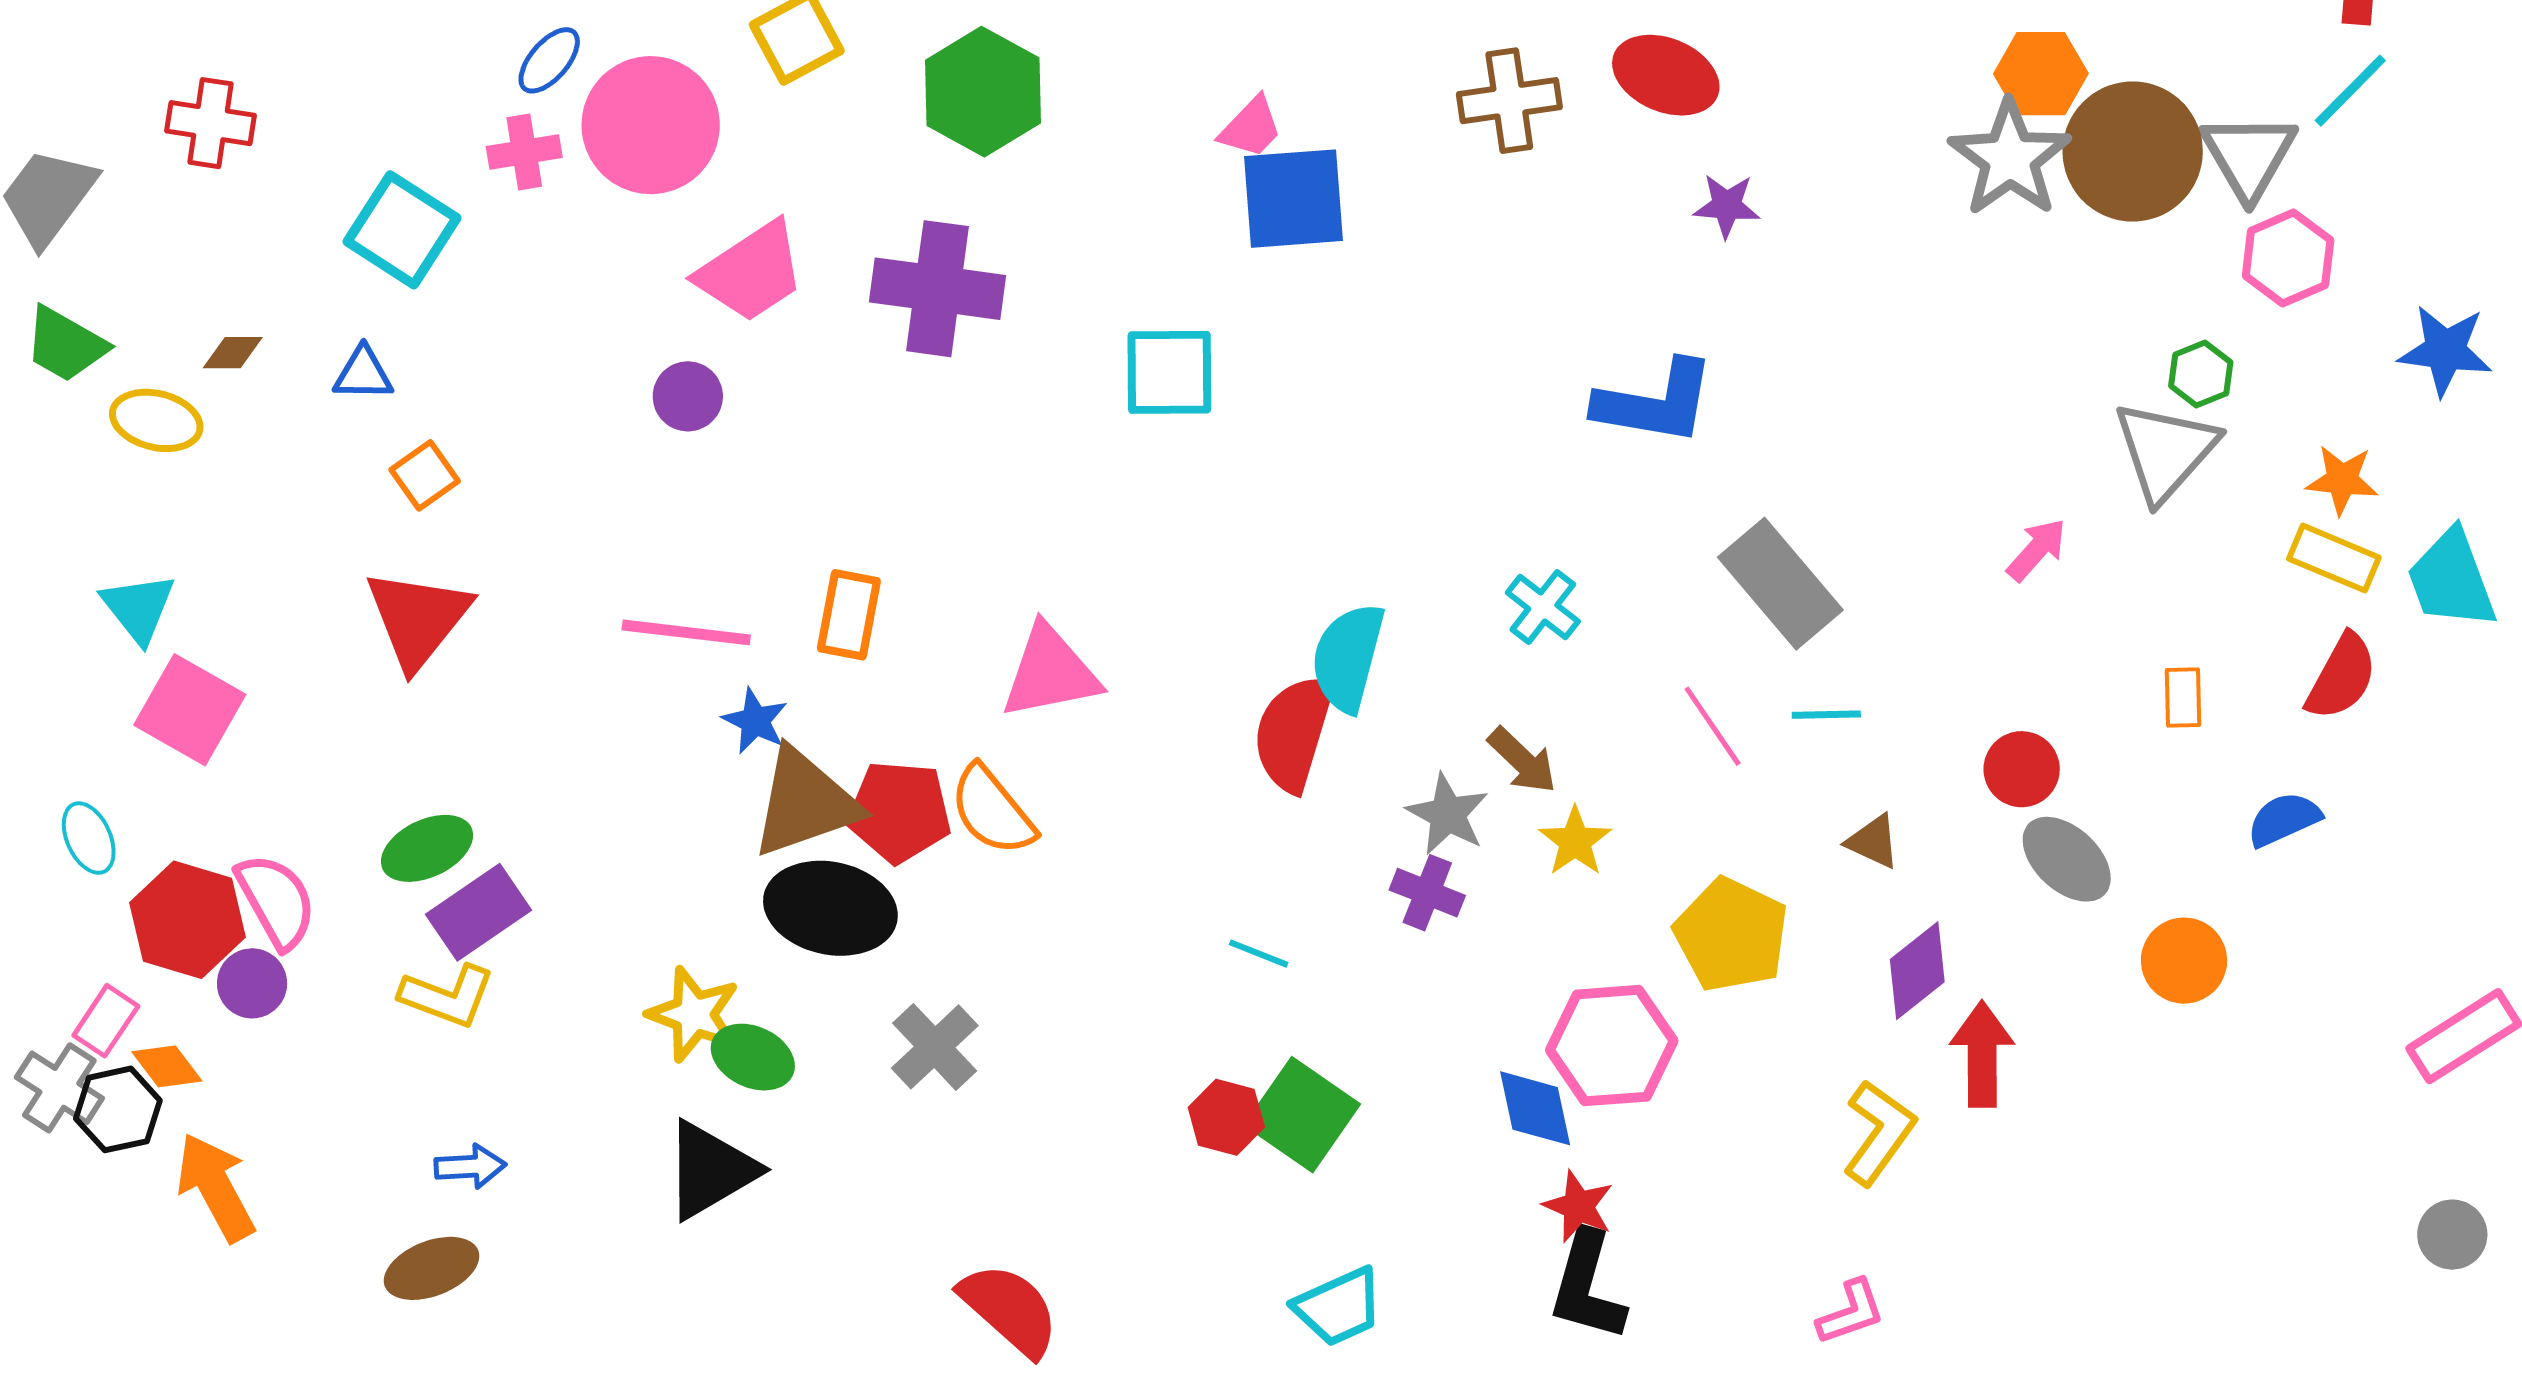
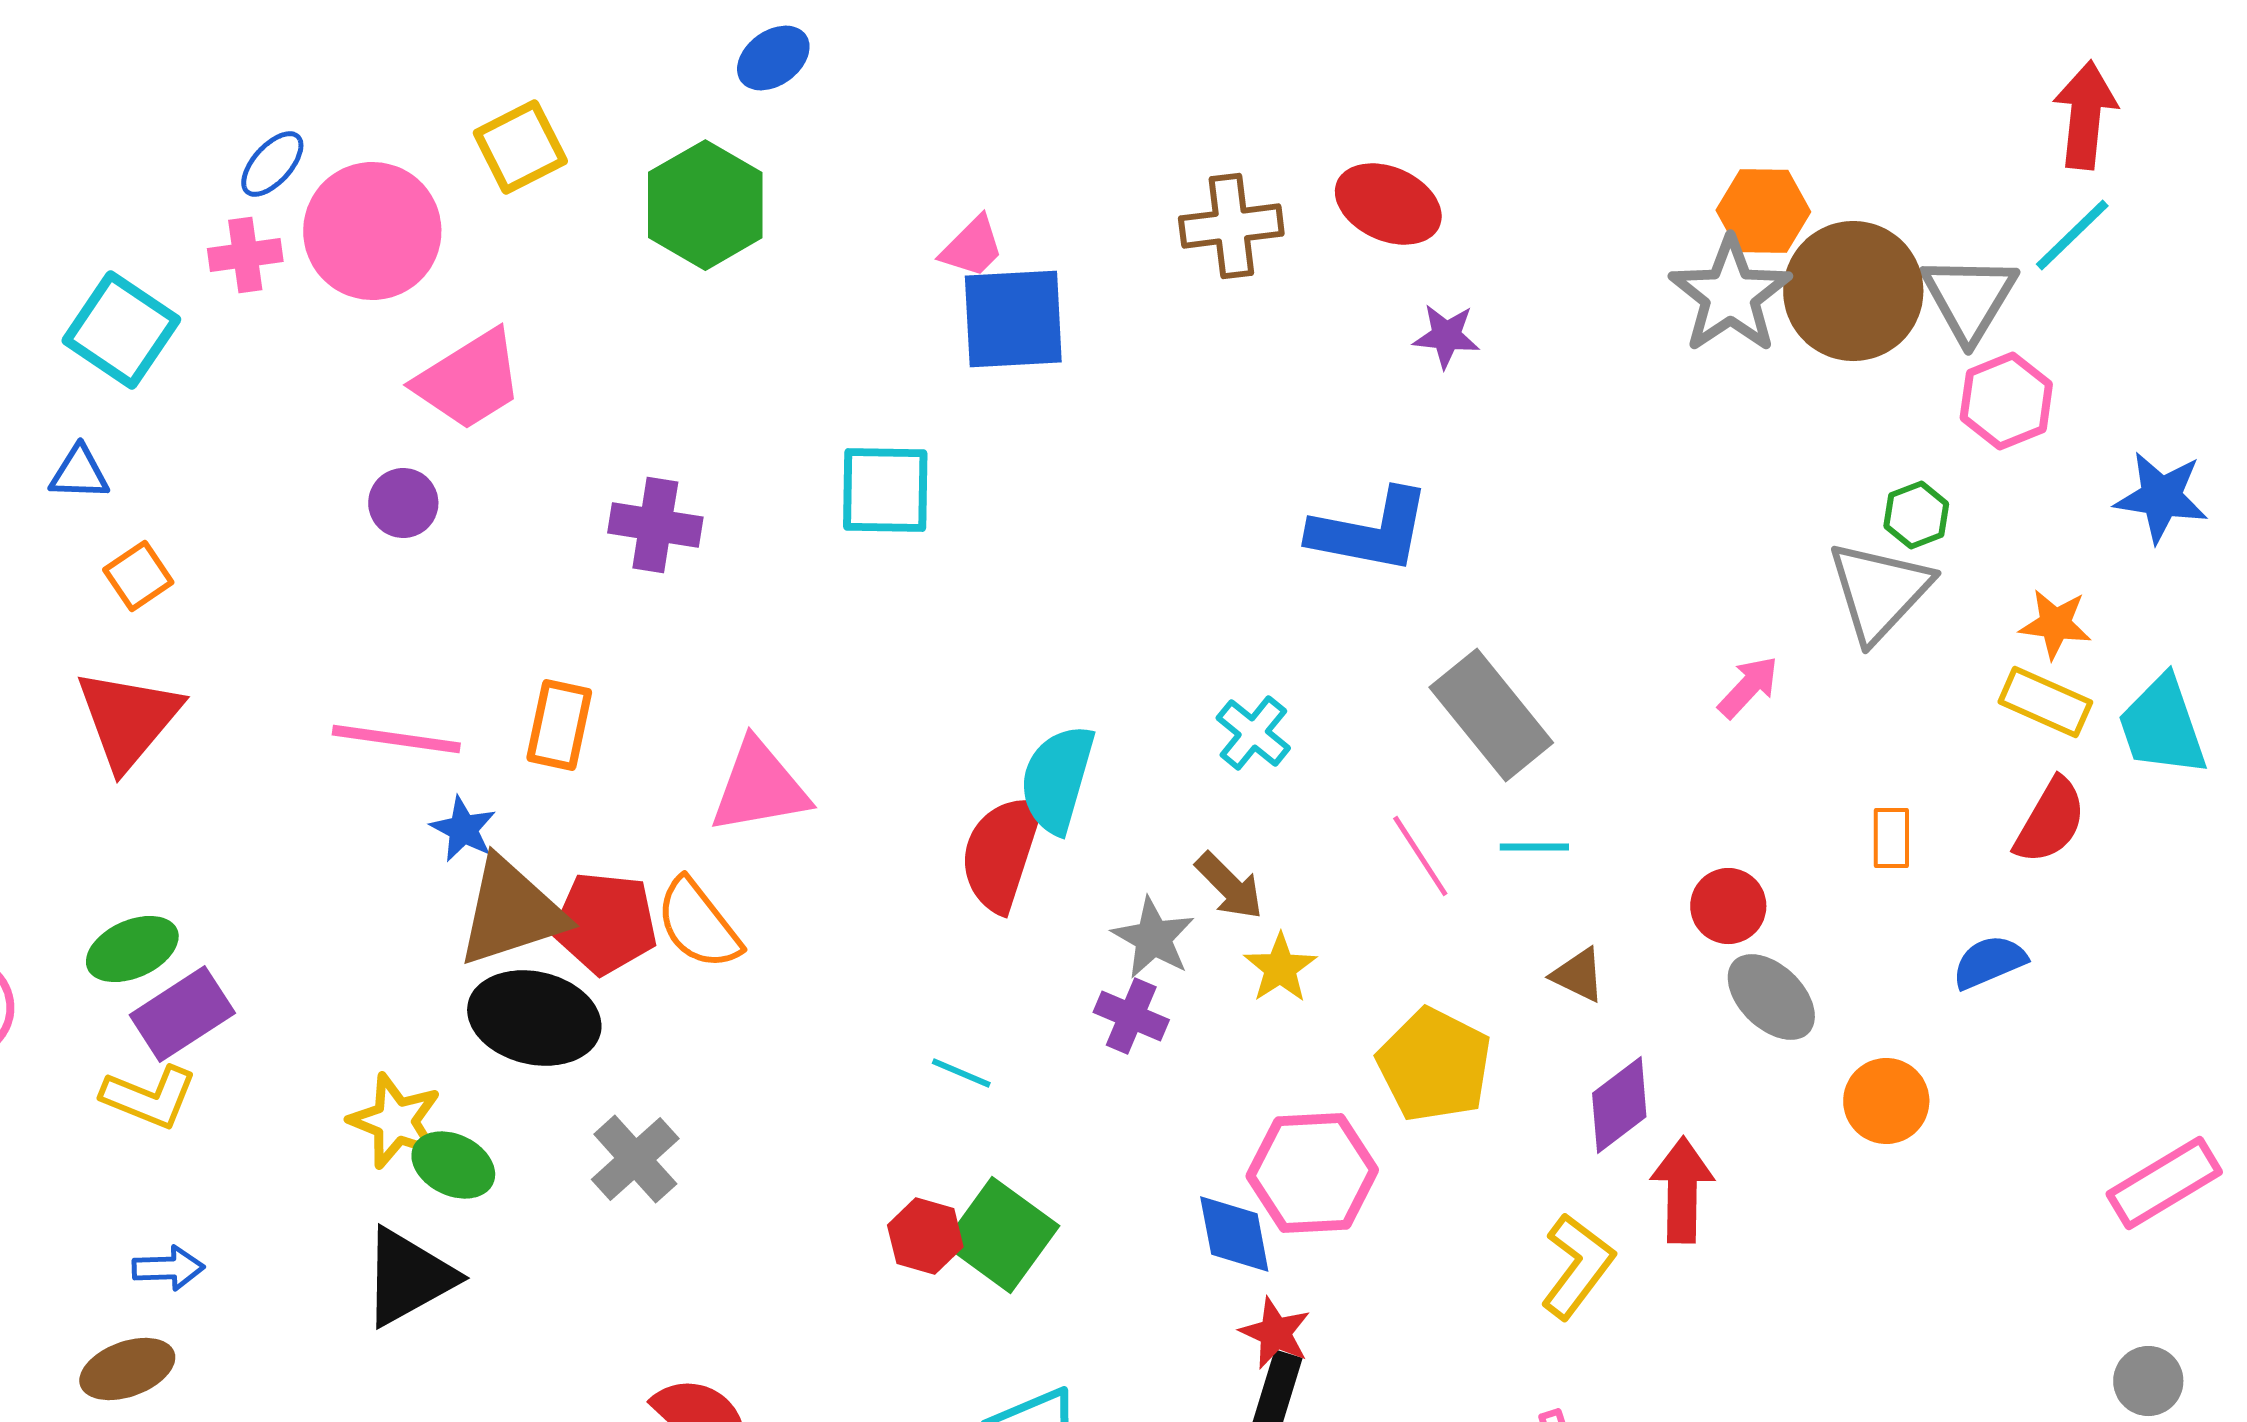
purple cross: (937, 289) -> (655, 525), moved, size x0.7

